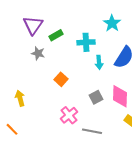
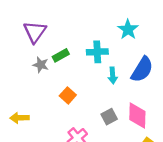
green rectangle: (56, 35) -> (61, 55), moved
yellow arrow: (20, 98) -> (20, 118), turned -77

